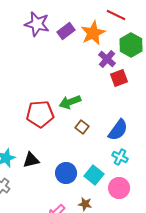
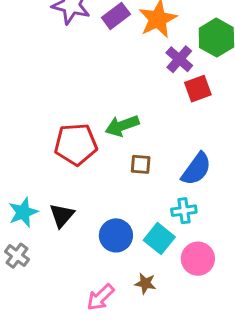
brown square: (82, 127) -> (141, 164), turned -32
cyan cross: (120, 157) -> (184, 211), moved, turned -35
black triangle: (31, 160) -> (62, 215), turned -36

